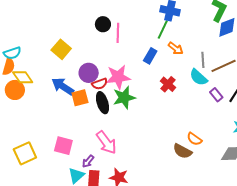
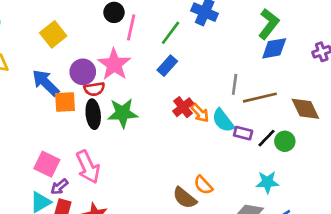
green line: (163, 30) -> (171, 33), moved
orange arrow: (176, 48) -> (200, 113), moved
pink star: (118, 77) -> (114, 64), moved, turned 30
cyan semicircle: (198, 77) -> (223, 120), moved
purple rectangle: (216, 95) -> (243, 133), turned -48
pink square: (63, 146) -> (47, 164), moved

